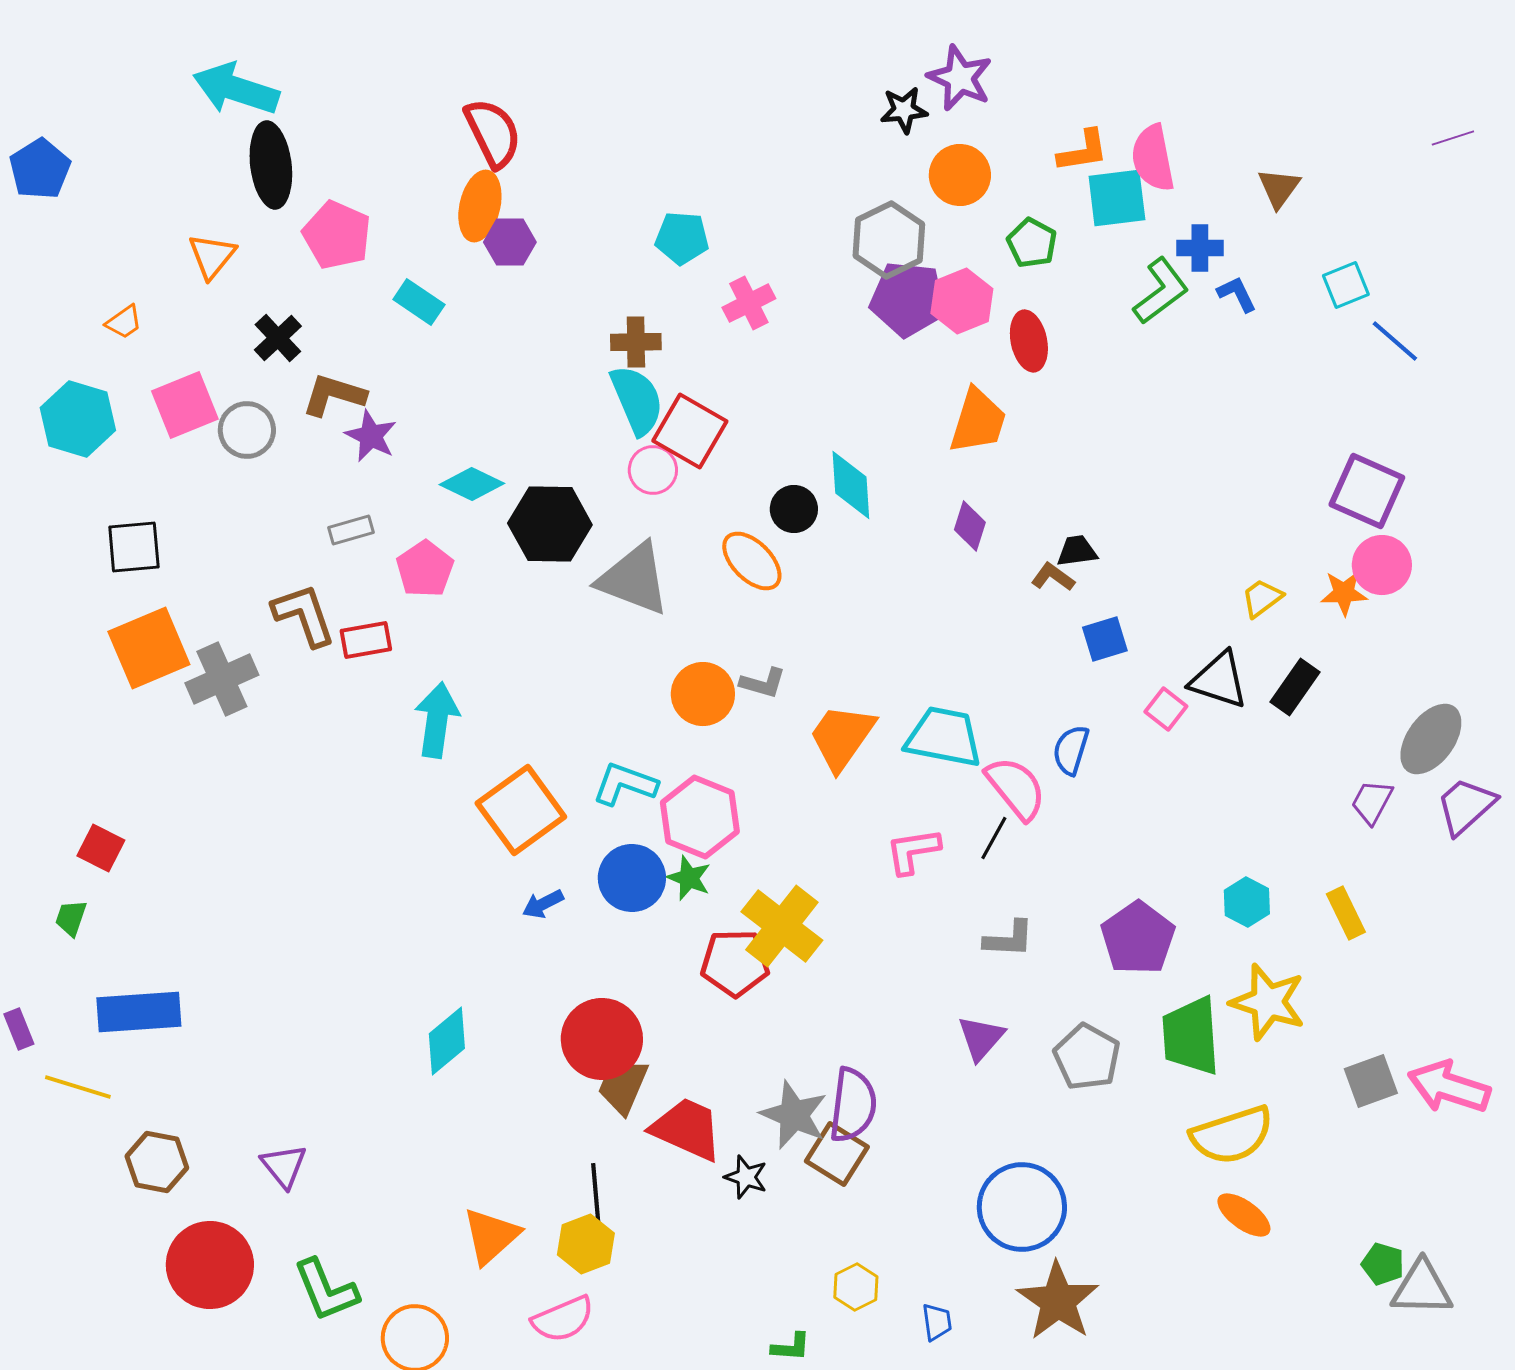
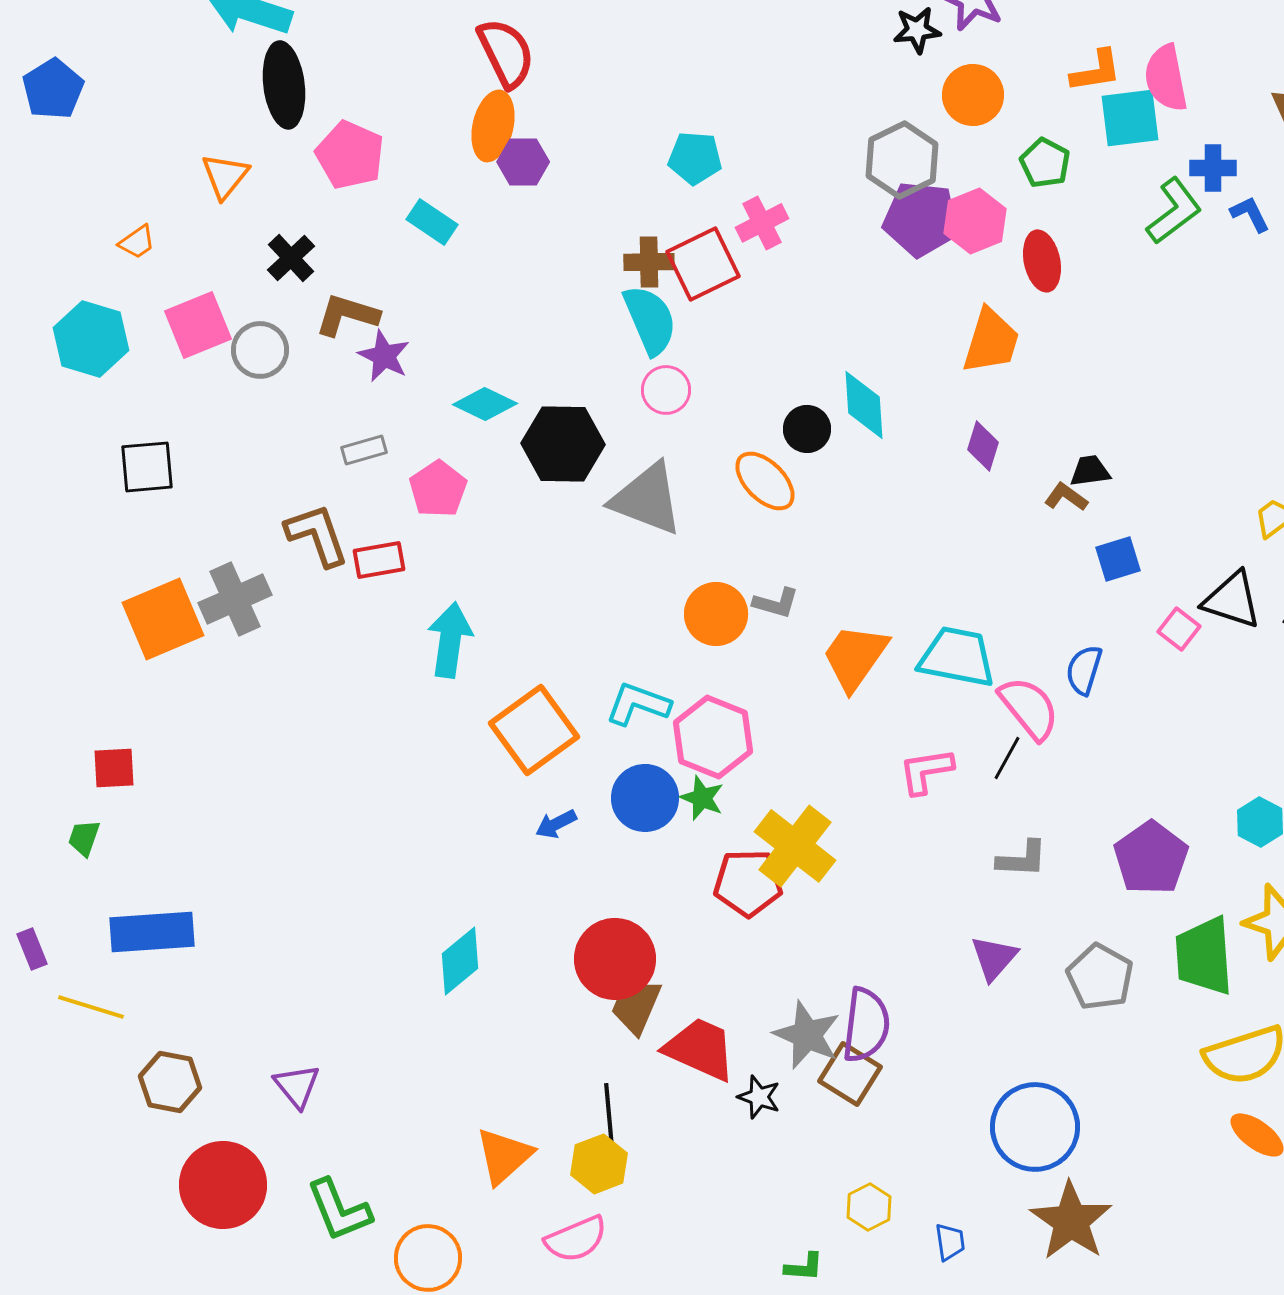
red square: (690, 431) -> (703, 264), moved, turned 34
orange square: (149, 648) -> (163, 619), moved
red square: (101, 848) -> (114, 768), turned -30

